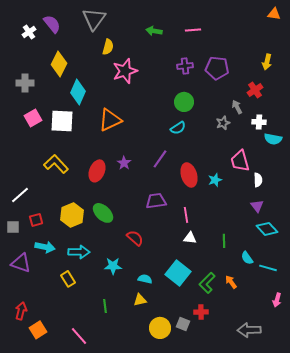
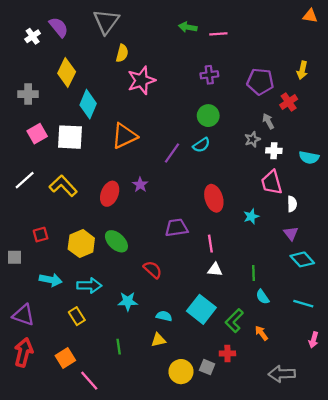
green arrow: (154, 31) -> (188, 27), moved
purple pentagon: (217, 68) -> (260, 82), moved
white cross: (259, 122) -> (274, 151), moved
purple line: (160, 159) -> (172, 153), moved
cyan star: (215, 180) -> (251, 216), moved
white line: (20, 195) -> (25, 180), moved
red square: (36, 220) -> (41, 235), moved
cyan semicircle: (247, 258) -> (263, 297), moved
purple triangle: (21, 263) -> (24, 315), moved
orange arrow: (231, 282) -> (261, 333), moved
red arrow: (21, 311) -> (24, 352), size x1.4
orange square: (38, 330) -> (65, 358), moved

